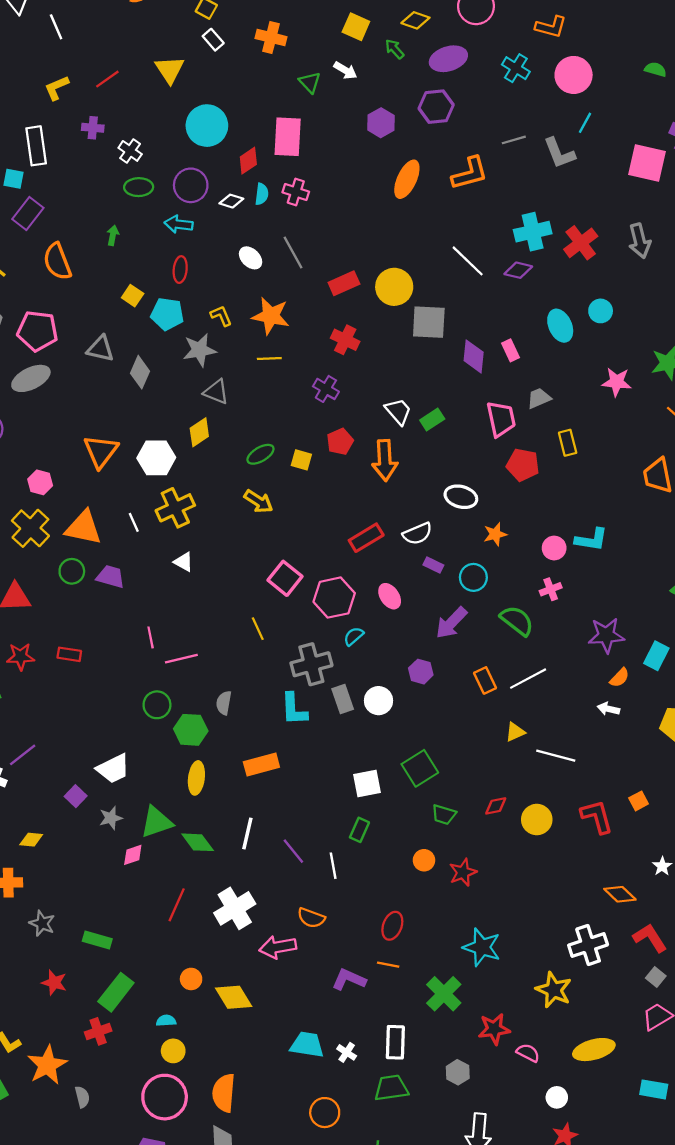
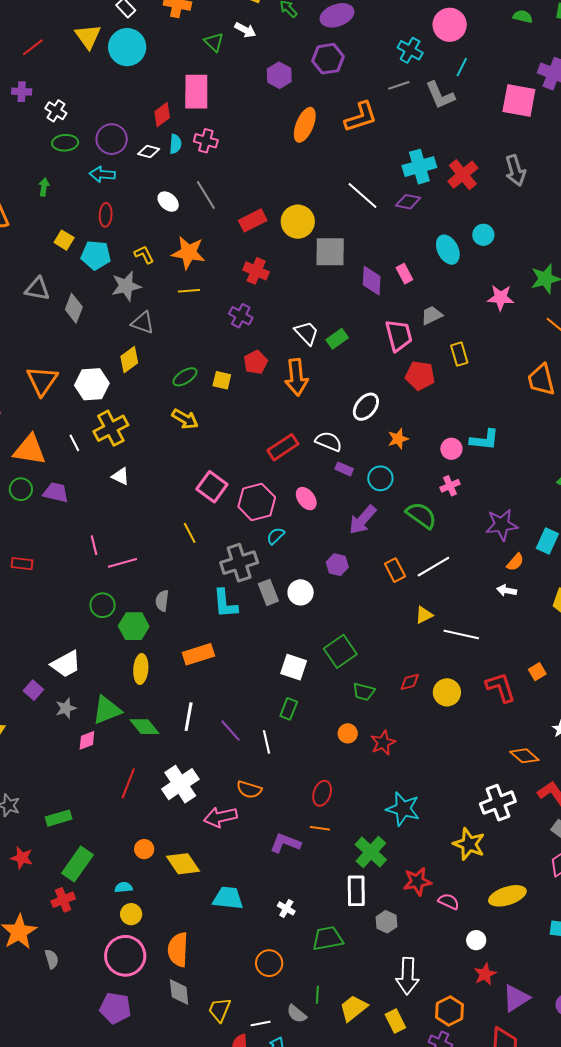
cyan cross: (516, 68) -> (410, 50), moved
cyan circle: (207, 126) -> (127, 47), moved
white ellipse: (461, 497) -> (366, 407), turned -64
white semicircle: (417, 534) -> (329, 441), turned -132
white square: (367, 784) -> (294, 667), turned 32
green rectangle: (97, 940) -> (59, 818), turned -30
white rectangle: (395, 1042) -> (356, 891), moved
cyan trapezoid: (307, 1045) -> (228, 898), moved

